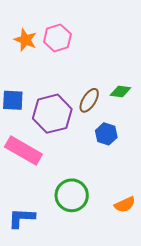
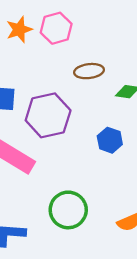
orange star: (25, 40) -> (19, 30), turned 30
brown ellipse: (89, 100) -> (89, 71), moved, turned 50

